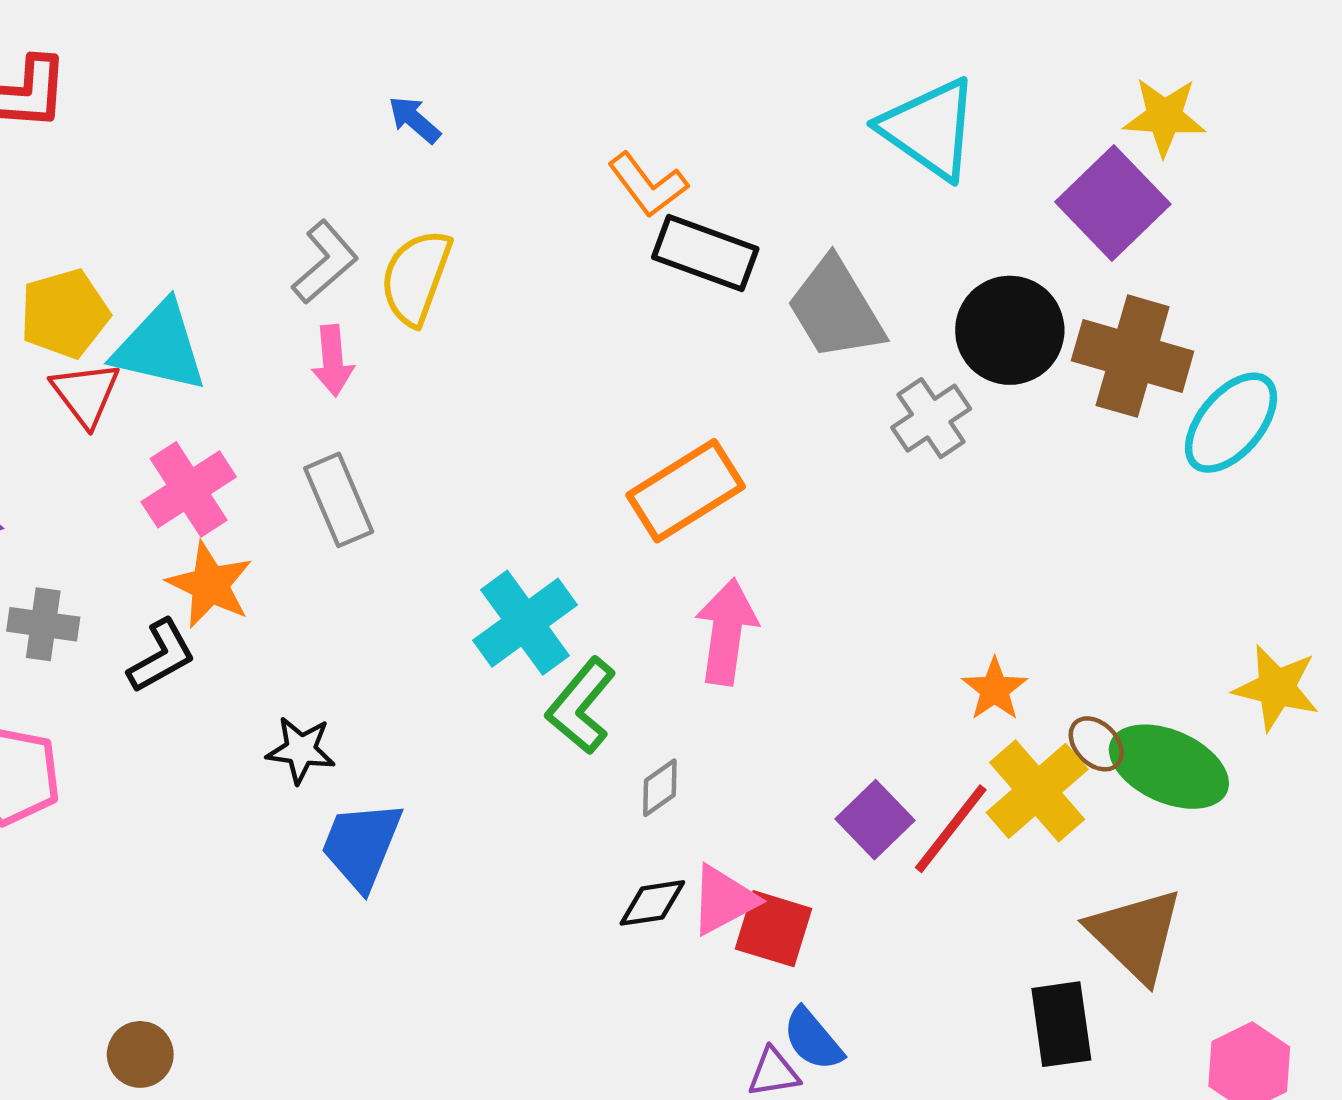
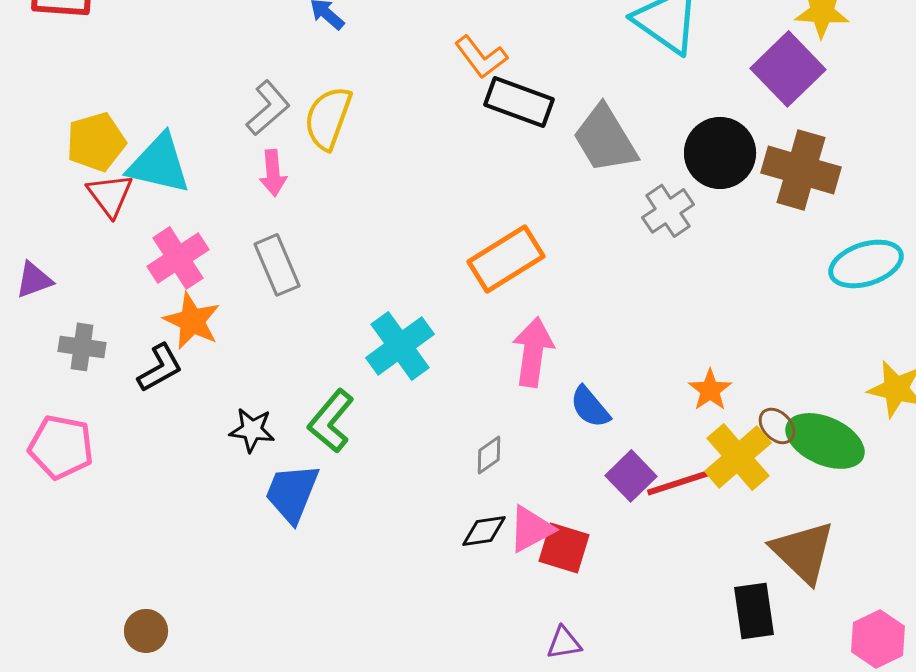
cyan ellipse: (1231, 423) -> (866, 264), moved, turned 32
green L-shape: (581, 706) -> (331, 421), moved
red line: (951, 829) -> (681, 482), turned 34
blue semicircle: (813, 1039) -> (590, 407), moved

